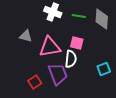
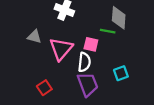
green line: (79, 16) -> (108, 31), moved
pink triangle: (50, 47) -> (61, 49), turned -40
purple trapezoid: (58, 74) -> (88, 84), moved

